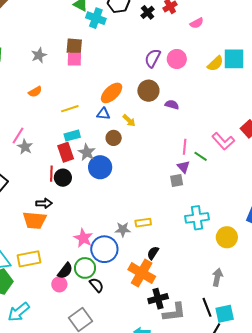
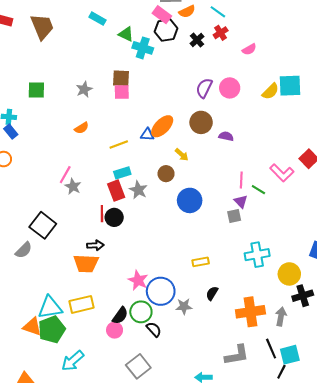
blue triangle: (103, 114) -> (147, 135), moved
blue circle: (100, 167) -> (190, 200), moved
gray star: (123, 229) -> (184, 306), moved
orange cross: (142, 273) -> (250, 312), moved, turned -36
black cross: (158, 299) -> (303, 296), moved

